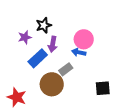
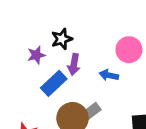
pink circle: (84, 39) -> (129, 50), moved
gray rectangle: (66, 69) -> (91, 111), moved

